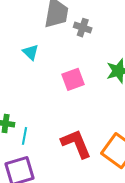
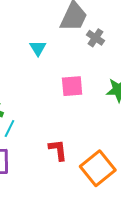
red L-shape: (76, 144) -> (58, 150), size x0.7

